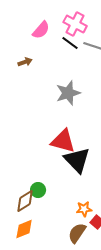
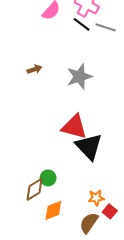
brown arrow: (25, 62) -> (34, 69), moved
orange diamond: (24, 229) -> (53, 210), moved

